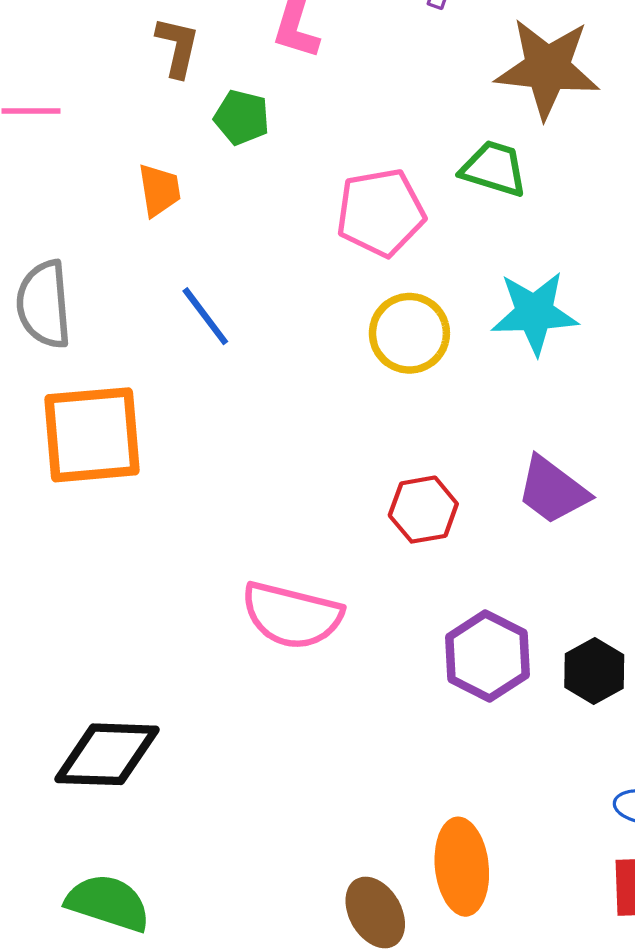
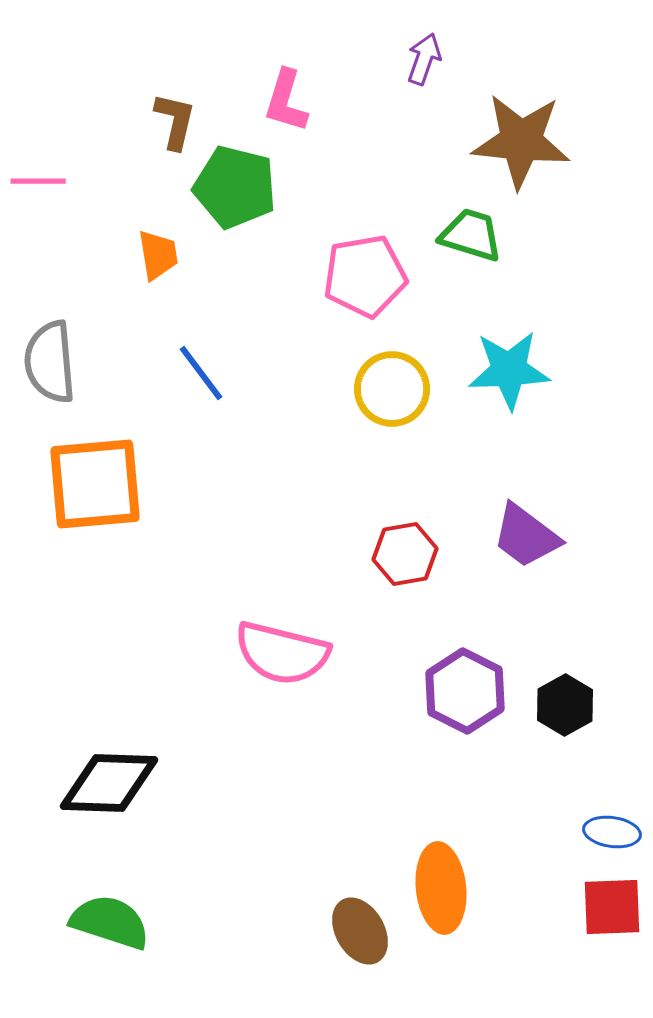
green pentagon: (242, 117) -> (235, 187), size x1.6

